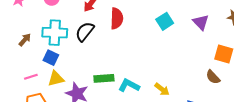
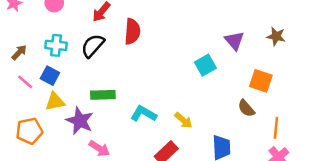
cyan square: (165, 21) -> (205, 65), moved
cyan cross: (55, 33) -> (56, 45), size x0.7
pink line: (31, 77) -> (25, 82), moved, turned 56
green rectangle: (104, 78) -> (103, 95), moved

